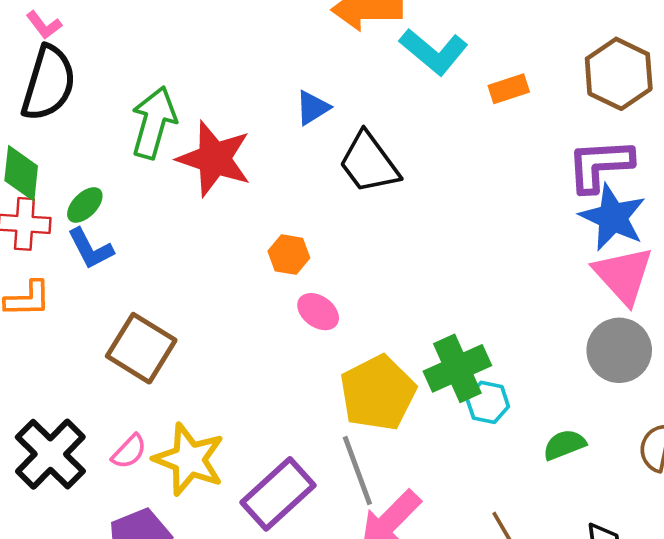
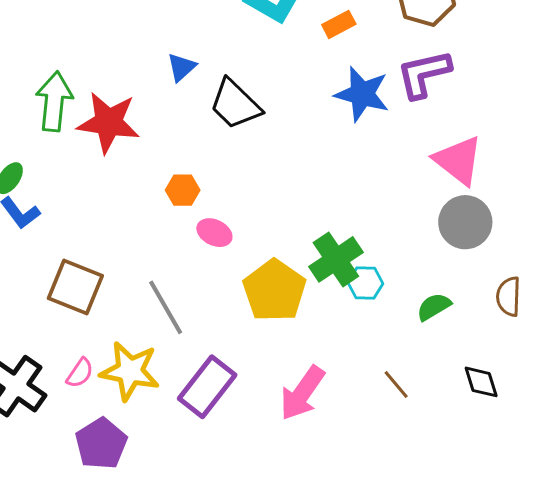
blue star: (613, 217) -> (362, 94), moved
gray line: (357, 471) -> (166, 307), moved

